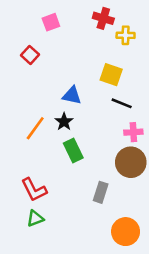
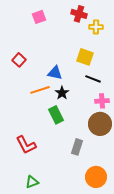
red square: (30, 55) -> (19, 60), moved
black star: (64, 122) -> (62, 93), moved
orange line: (35, 128) -> (40, 90), moved, turned 36
green triangle: (35, 218) -> (32, 182), moved

